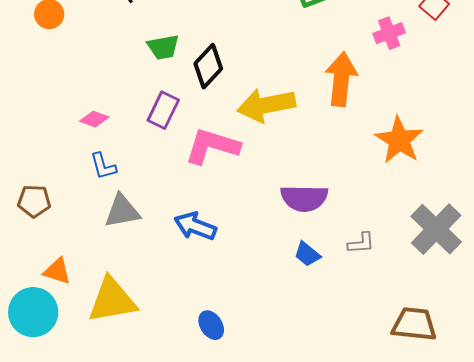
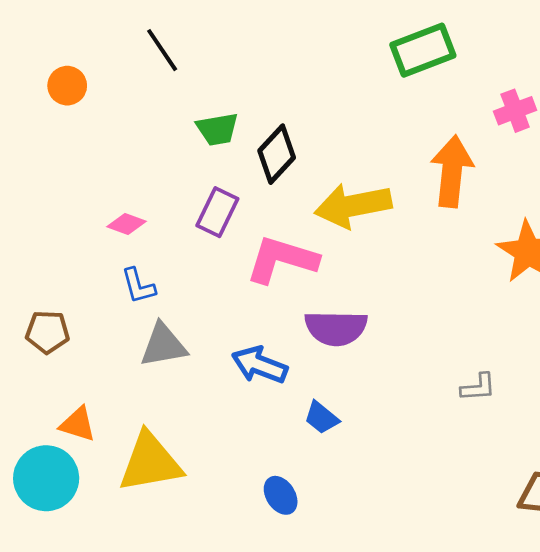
purple semicircle: (304, 198) -> (336, 328), moved
blue trapezoid: (307, 254) -> (321, 418), moved

